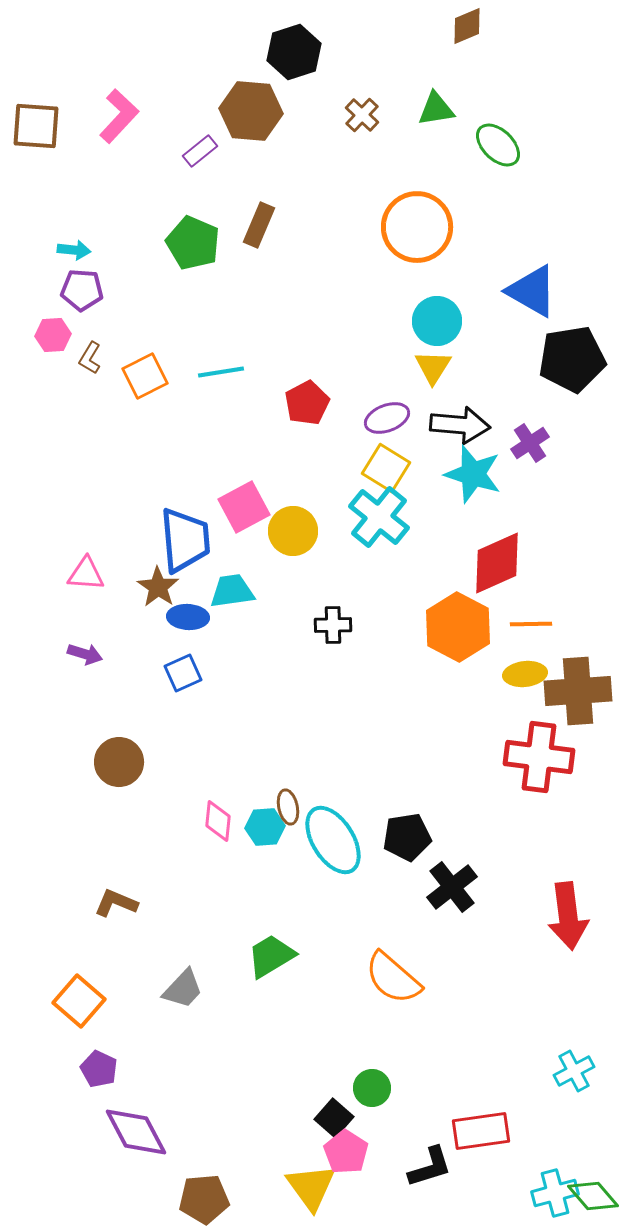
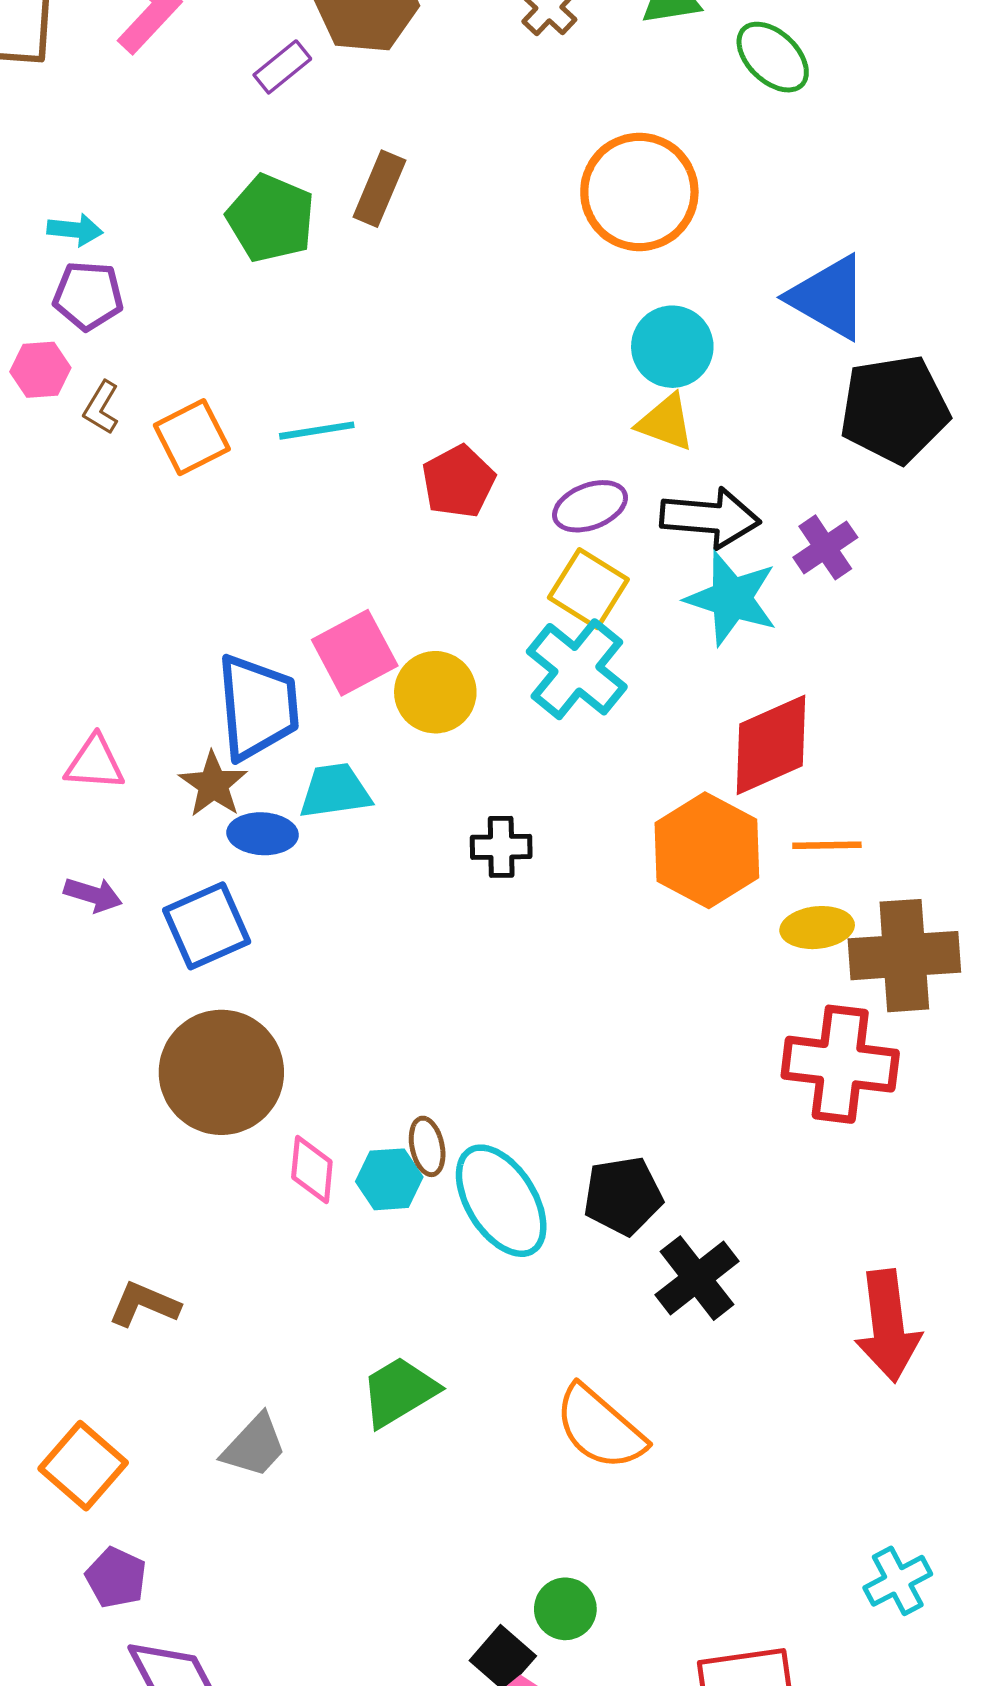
yellow triangle: (433, 367) -> (666, 422), turned -42
blue square: (183, 673) -> (207, 926), moved, size x1.4
brown circle: (119, 762) -> (221, 1072), moved, size x1.5

